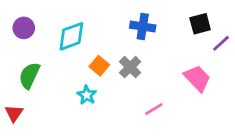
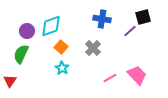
purple circle: (24, 28) -> (27, 31), moved
purple line: (221, 43) -> (130, 31), moved
orange square: (99, 66) -> (61, 47), moved
pink trapezoid: (197, 78) -> (137, 75), moved

